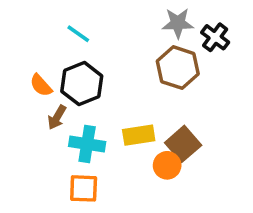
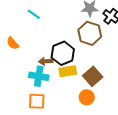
black hexagon: (82, 84) -> (63, 53), moved
brown arrow: (57, 117) -> (46, 61), moved, turned 56
orange circle: (167, 165) -> (87, 97), moved

